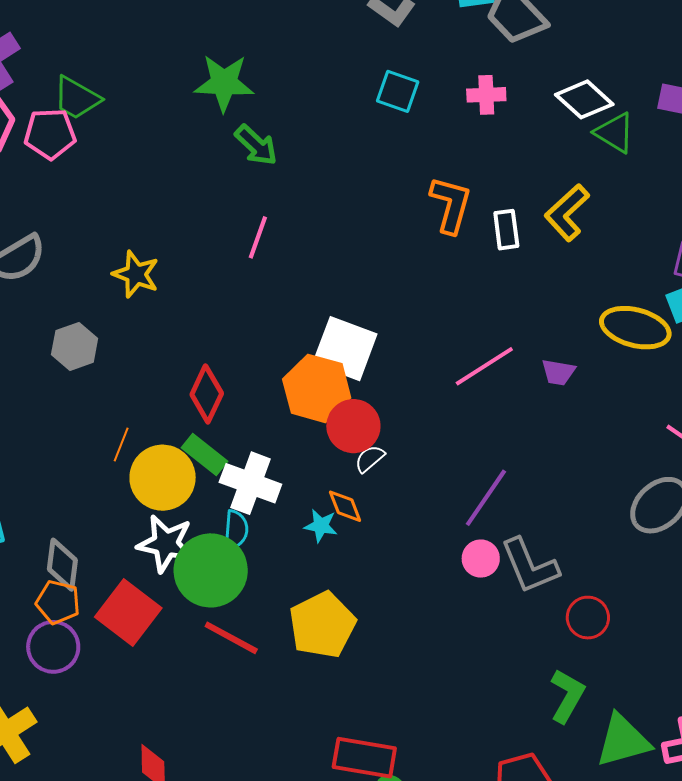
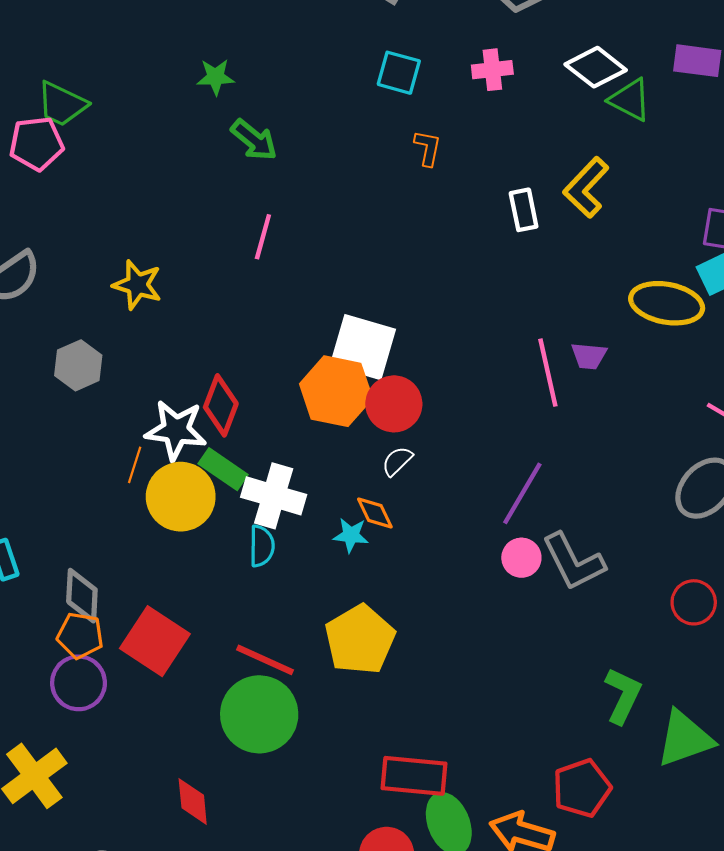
green star: (224, 83) -> (216, 77), size x0.6
orange L-shape: (451, 205) -> (428, 148), moved, size x0.6
pink line: (484, 366) -> (548, 373), moved, turned -66
red circle: (353, 426) -> (394, 404), moved
white star: (166, 544) -> (176, 430), moved
green circle: (211, 570) -> (259, 714), moved
red circle: (588, 618) -> (694, 602), moved

